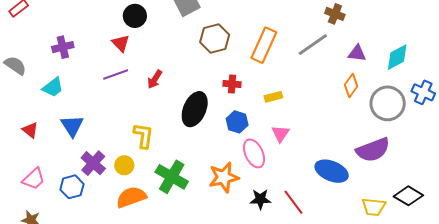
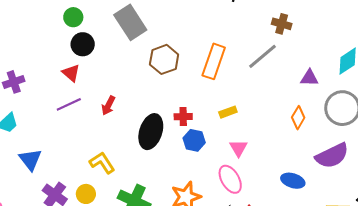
purple triangle: (357, 53) -> (309, 78), moved
red cross: (232, 84) -> (183, 117), moved
orange diamond: (351, 85) -> (298, 118), moved
yellow L-shape: (143, 136) -> (102, 163), turned -36
pink ellipse: (254, 153) -> (230, 179), moved
blue ellipse: (332, 171) -> (293, 181), size x0.7

